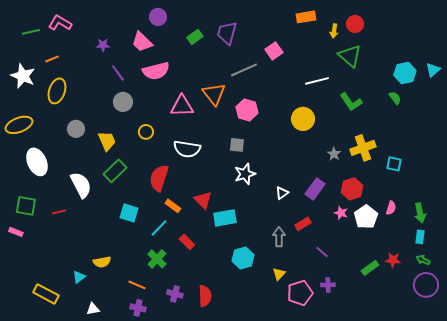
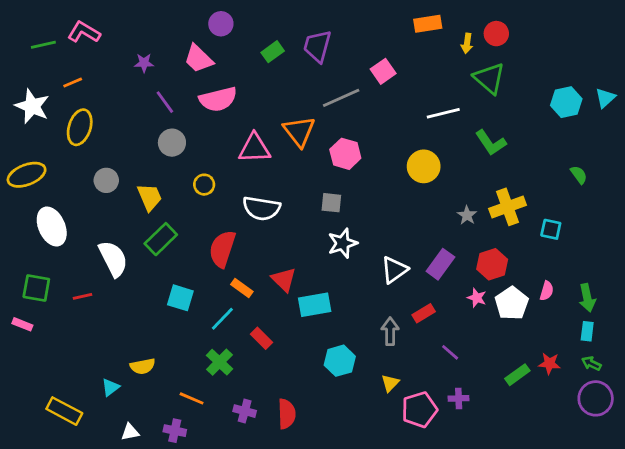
green semicircle: (395, 98) -> (579, 175), moved
white triangle: (282, 193) -> (394, 270), size x1.5
purple cross: (138, 308) -> (175, 431), moved

